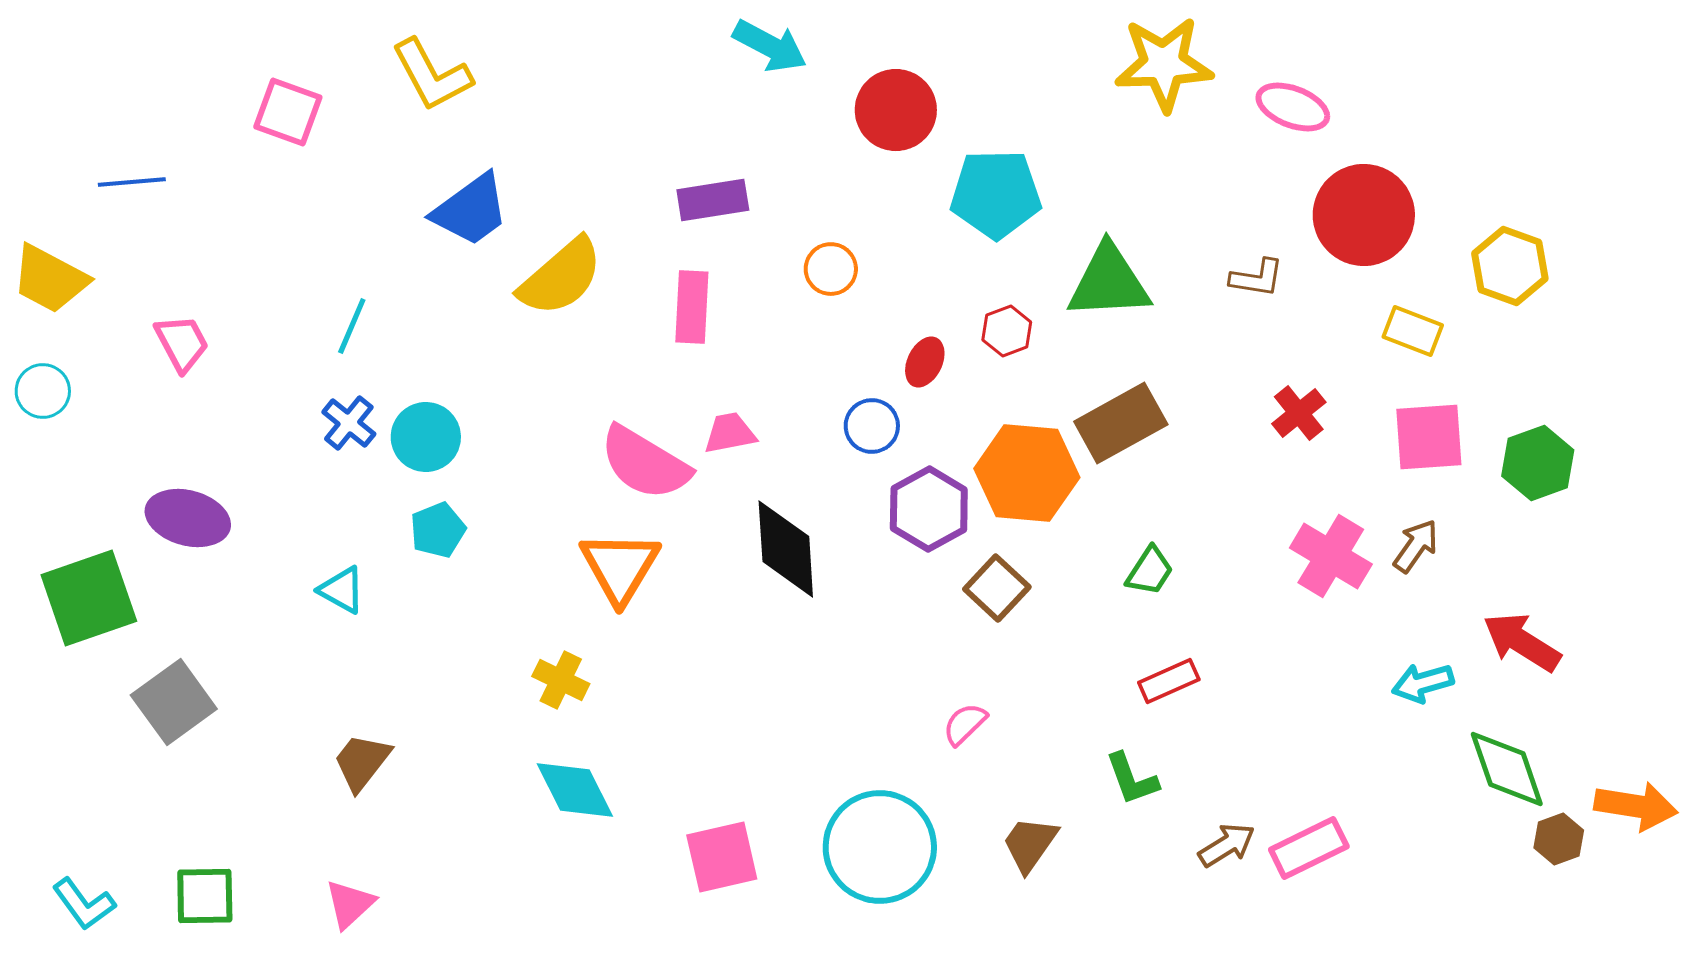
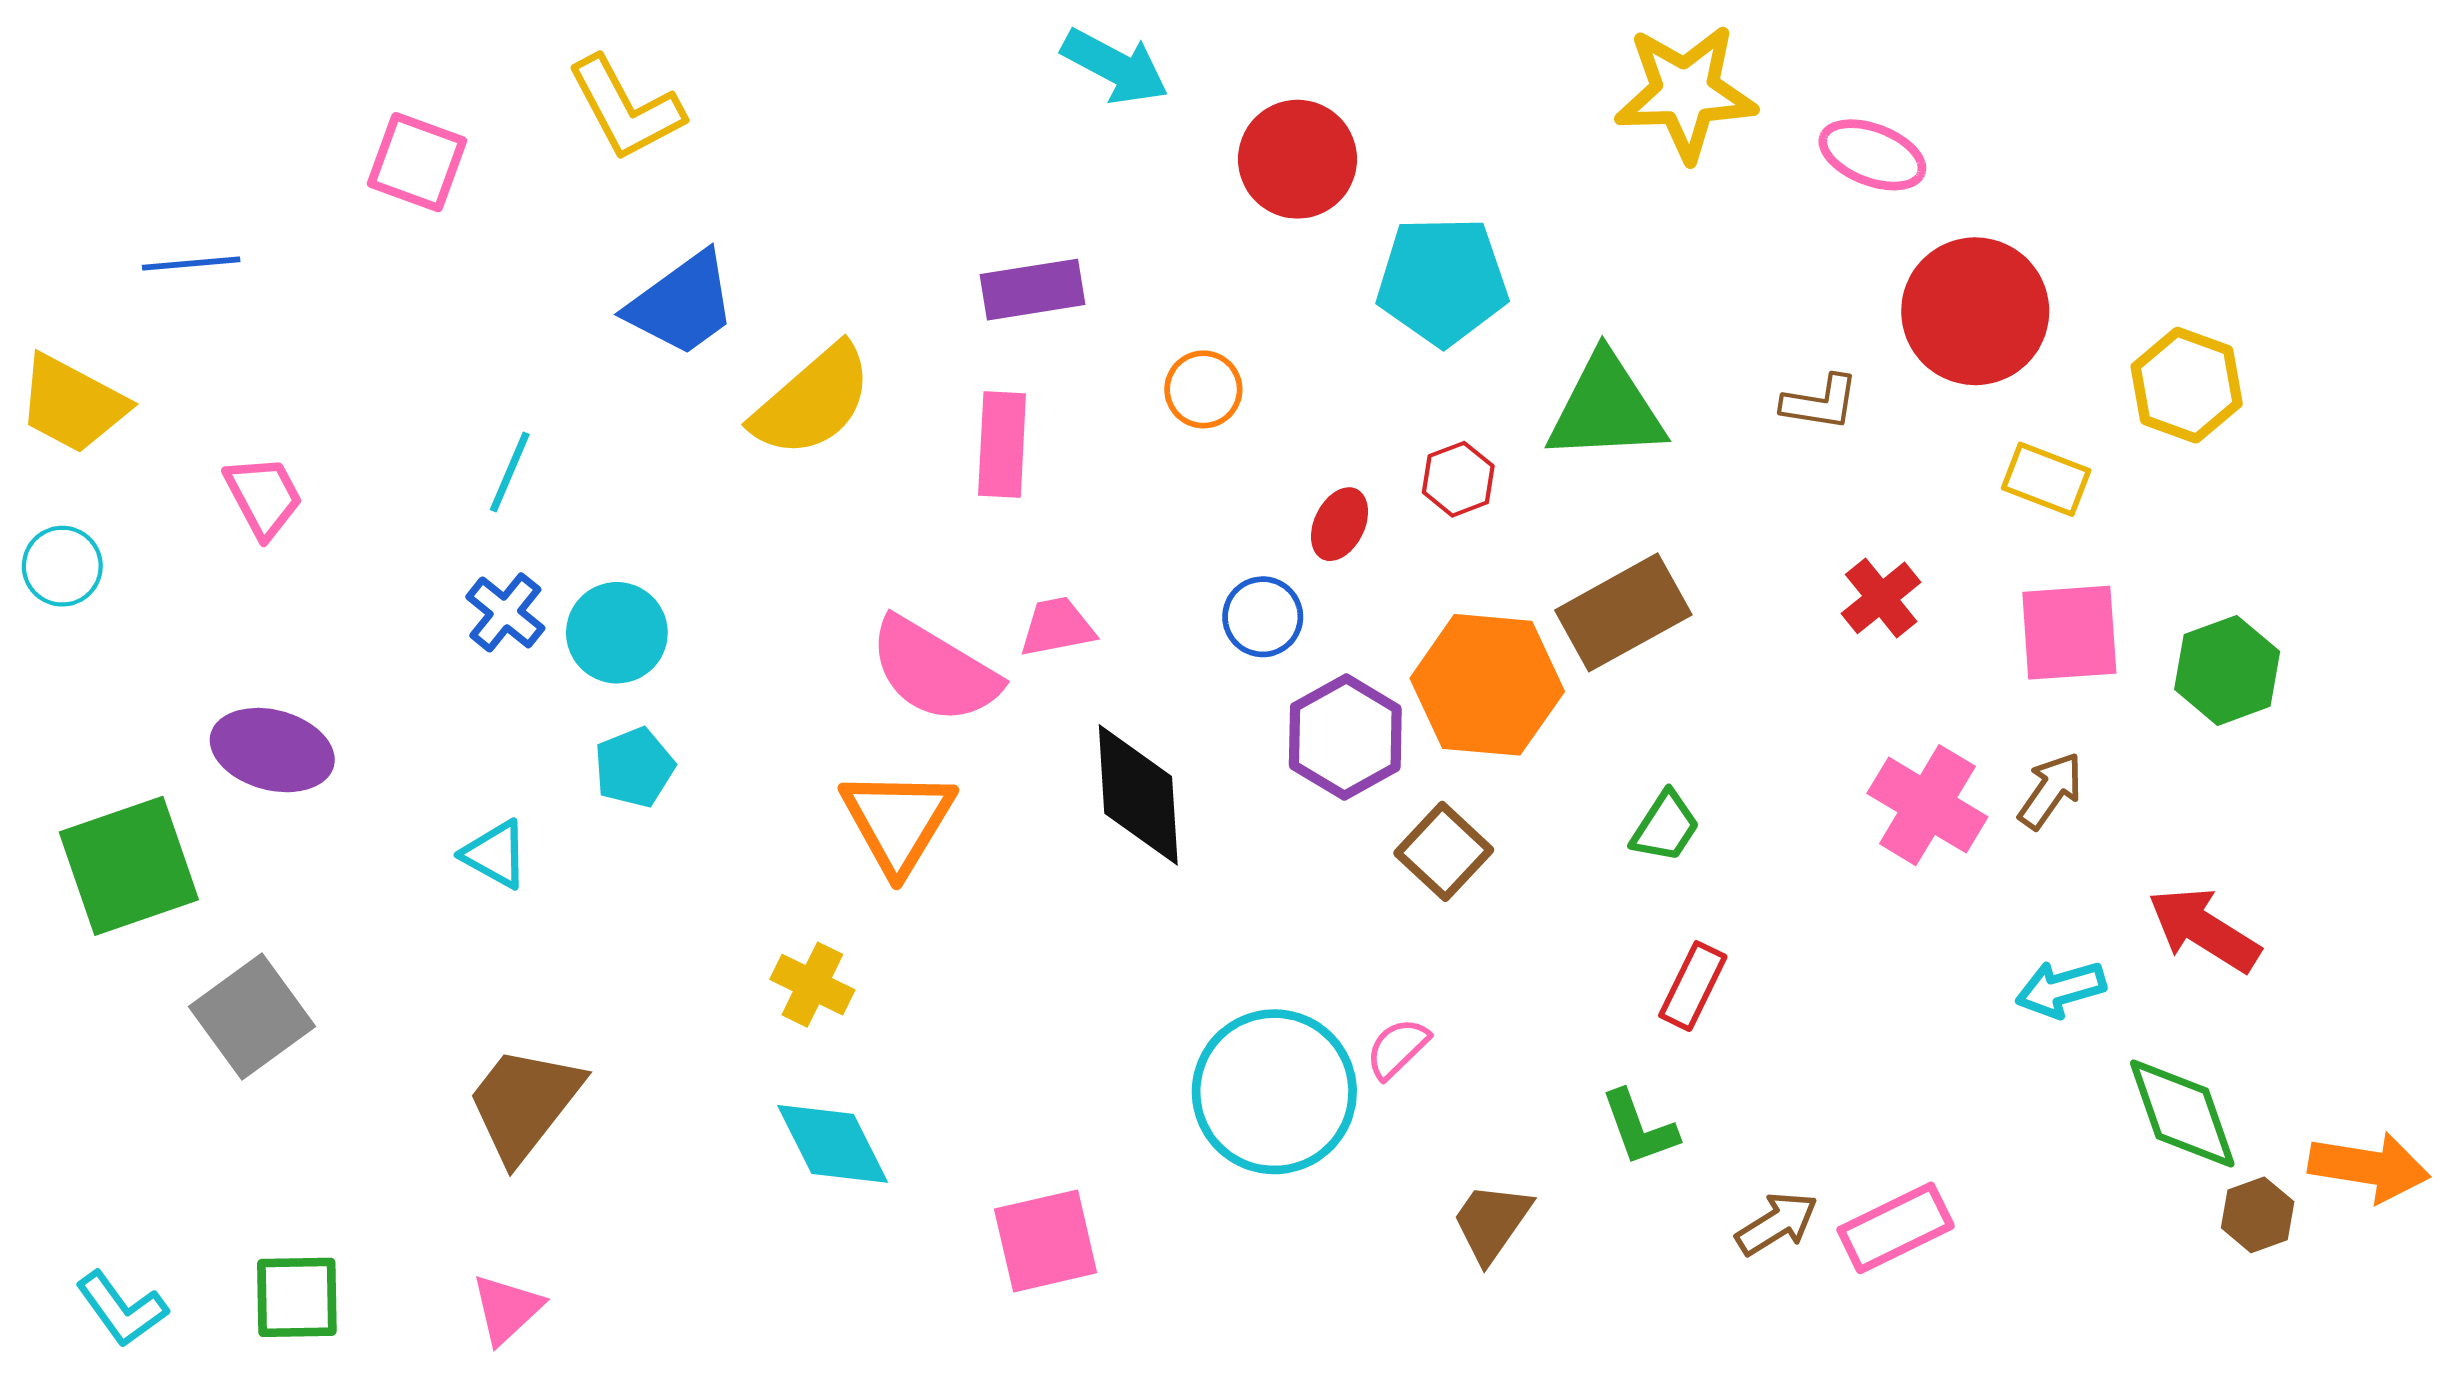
red rectangle: (1169, 681) -> (1693, 986), turned -40
brown trapezoid: (362, 762) -> (524, 1103), size x1.4
cyan circle: (880, 847) -> (1274, 1092), moved

